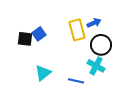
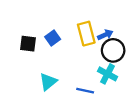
blue arrow: (94, 23) -> (105, 35), moved
blue square: (39, 34) -> (53, 38), moved

